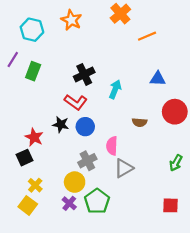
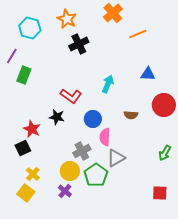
green rectangle: (33, 71) -> (24, 75), moved
black cross: (84, 74) -> (79, 44), moved
blue circle: (85, 127) -> (93, 119), moved
green pentagon: (97, 201) -> (96, 175), moved

